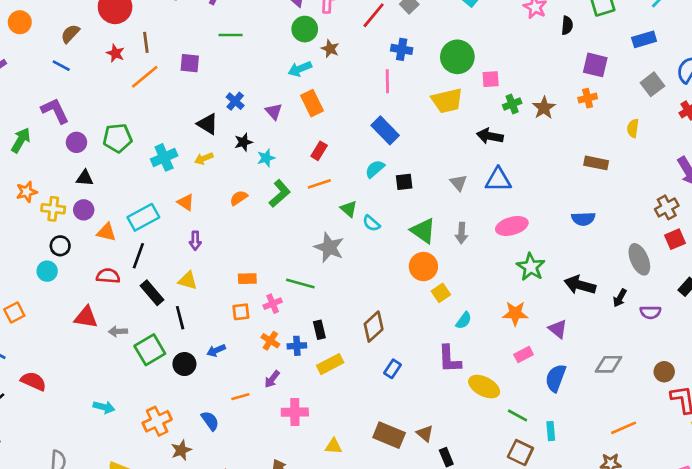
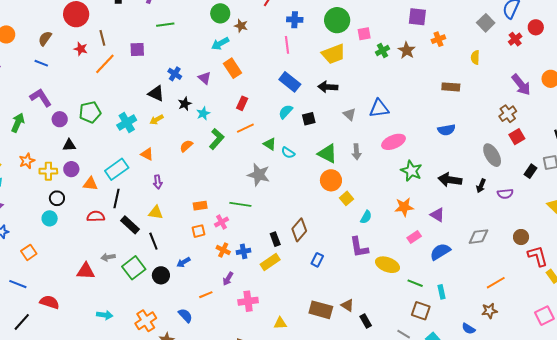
purple square: (595, 65) -> (417, 17), moved
black arrow: (490, 136) -> (328, 87), moved
red triangle: (86, 317) -> (86, 271), moved
black rectangle: (319, 330) -> (275, 239), moved
blue semicircle: (556, 378) -> (440, 252), turned 45

